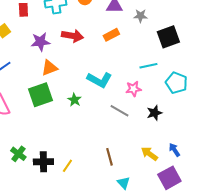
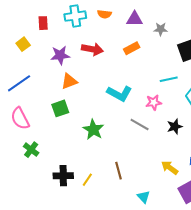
green square: (40, 95) -> (60, 108), size x0.7
green star: (74, 100) -> (93, 130), moved, size x1.5
green cross: (18, 154) -> (31, 150), moved
brown line: (109, 157) -> (118, 171), moved

